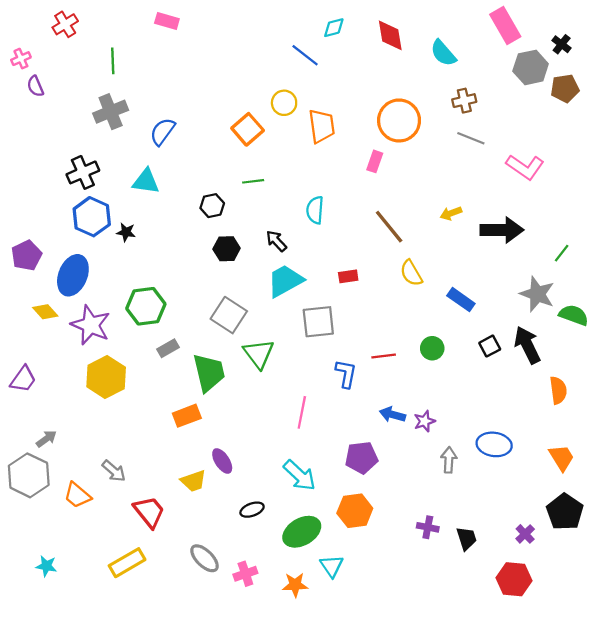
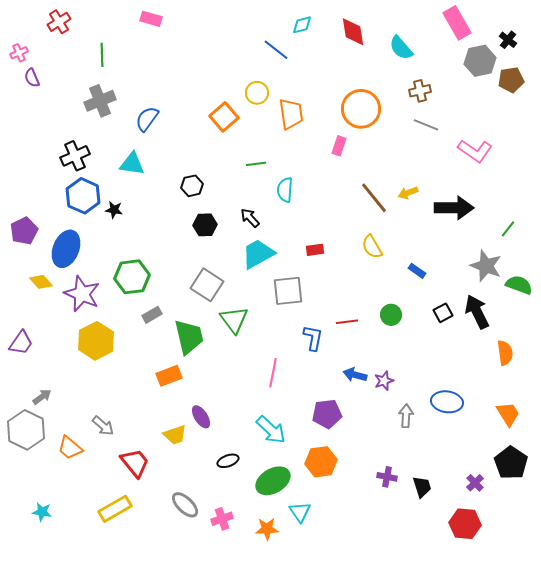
green line: (253, 181) -> (256, 164), moved
brown line: (389, 227) -> (374, 198), moved
blue rectangle: (461, 300) -> (417, 271), size x0.7

